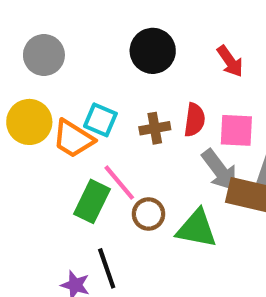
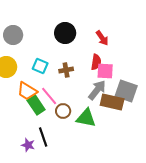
red semicircle: (195, 120) -> (96, 62), moved
orange trapezoid: (73, 139) -> (27, 91), moved
gray arrow: (220, 170) -> (97, 90), turned -105
green rectangle: (92, 201) -> (36, 105), turned -60

